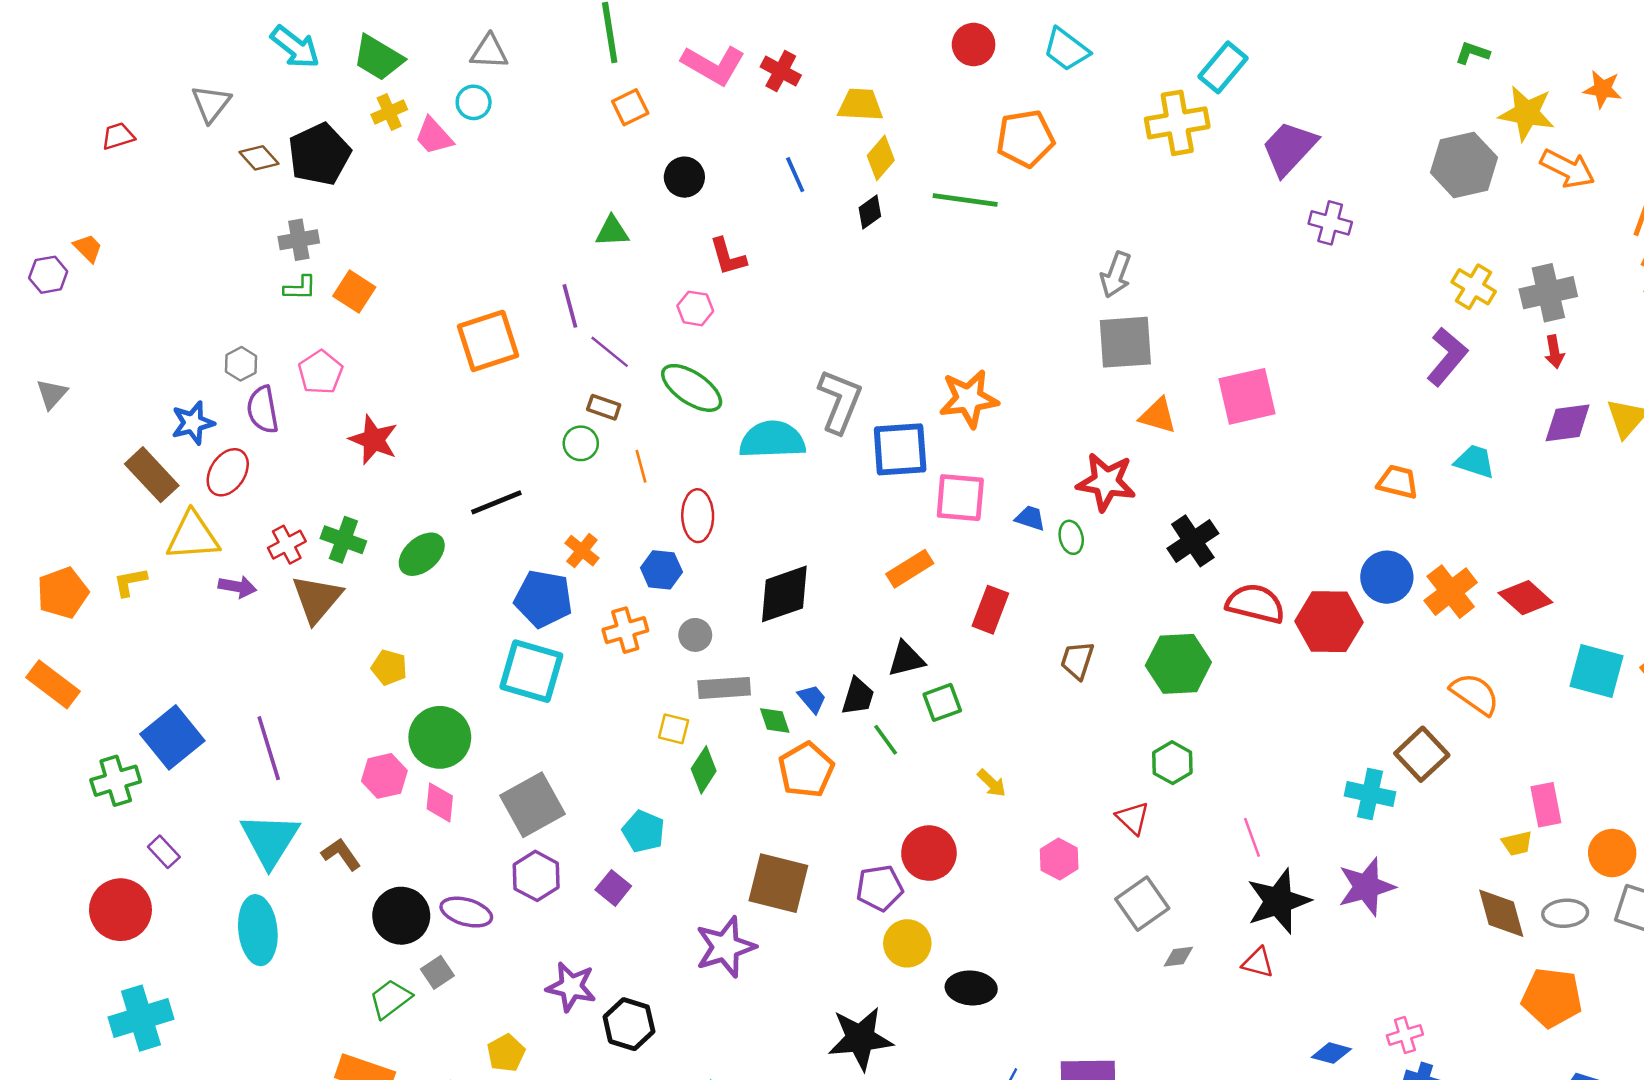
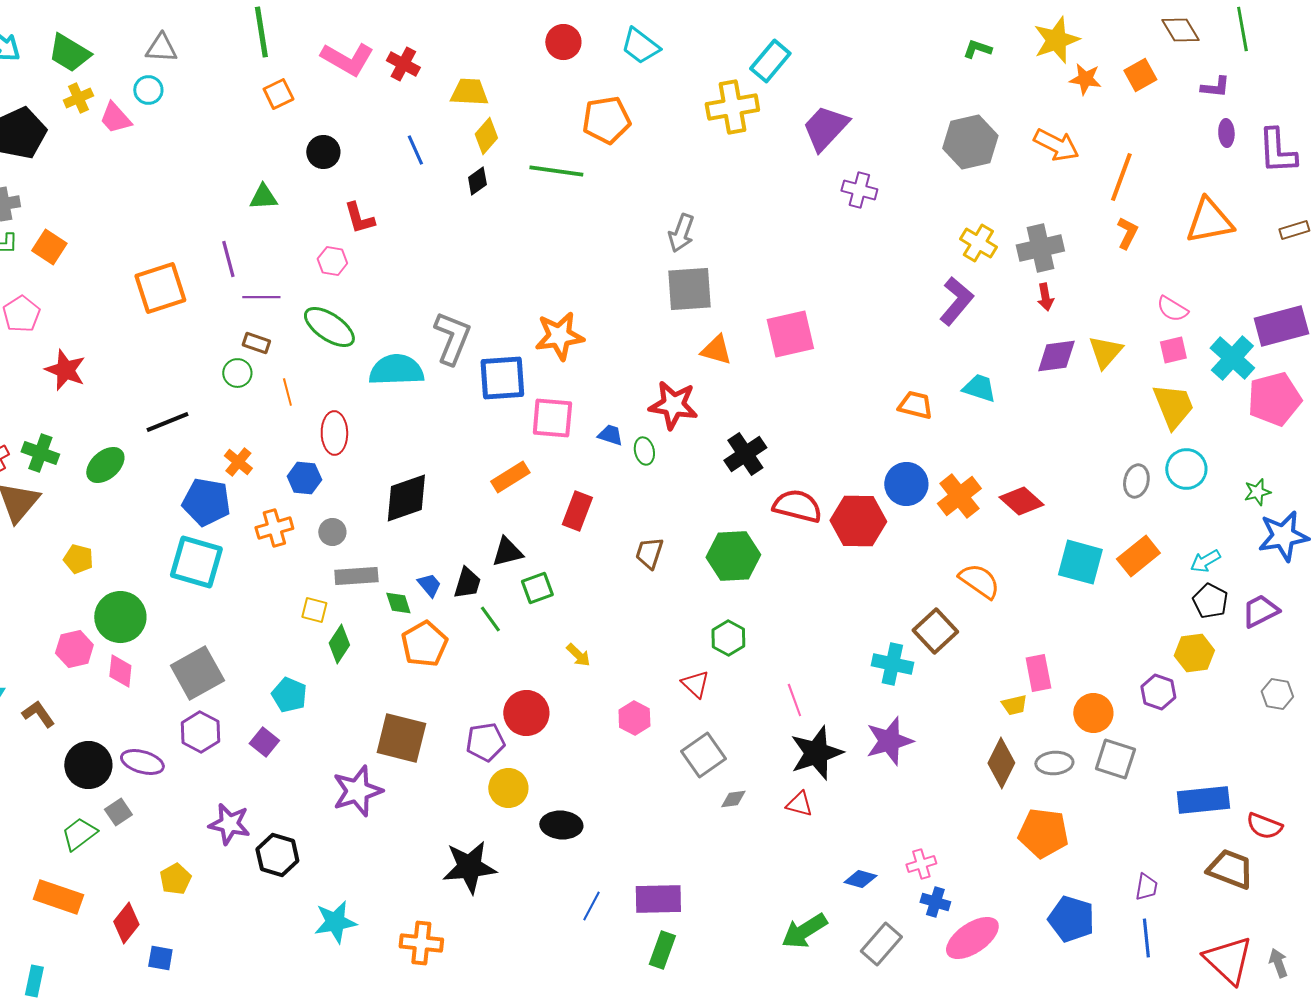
yellow star: (1527, 113) -> (1056, 40), moved, turned -30
purple line: (610, 352) -> (261, 297), turned -39
brown diamond: (1501, 913) -> (1001, 763), turned 42

